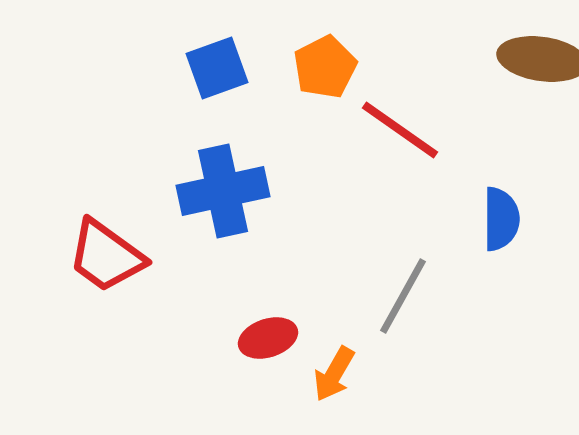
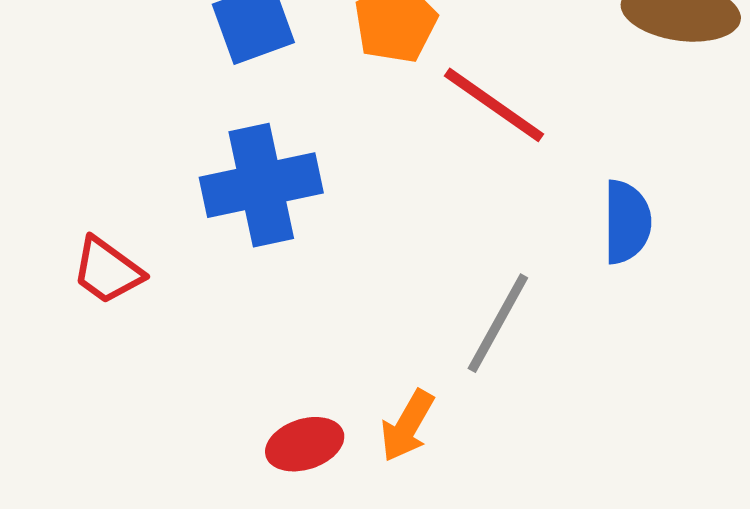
red trapezoid: (106, 256) -> (107, 271), size x0.7
red ellipse: (268, 338) -> (305, 444), moved

